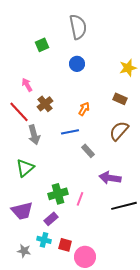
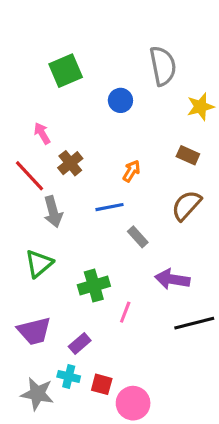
gray semicircle: (78, 27) -> (163, 66), moved
green square: (42, 45) -> (66, 71), size x1.5
green cross: (58, 194) -> (94, 286), moved
gray star: (24, 251) -> (37, 394), size x1.5

